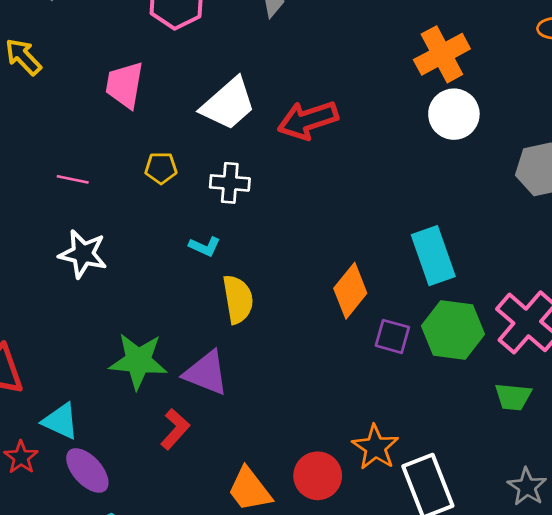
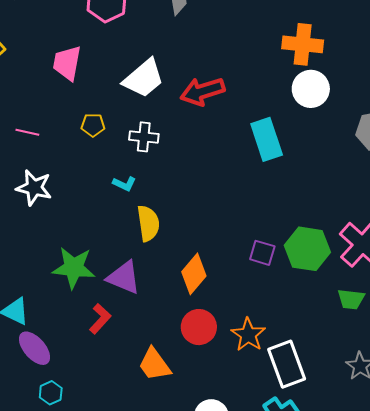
orange cross: (442, 54) -> (303, 44), turned 33
cyan rectangle: (433, 256) -> (267, 139), moved
orange diamond: (350, 291) -> (194, 274), moved
red circle: (318, 476) -> (199, 327), moved

